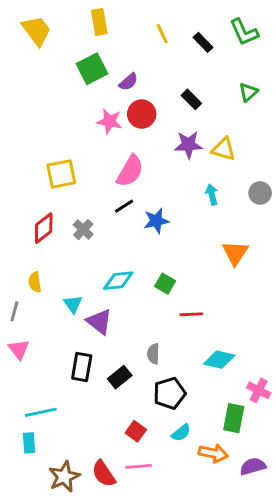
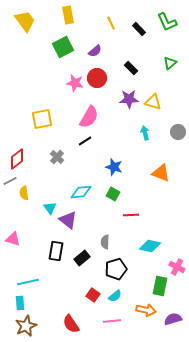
purple semicircle: (128, 82) -> (95, 51), moved
blue star: (156, 221) -> (114, 167), moved, turned 30
red diamond: (44, 228) -> (17, 159), moved
orange triangle: (235, 253) -> (161, 173), turned -42
gray line: (14, 311) -> (10, 181), moved, turned 48
pink triangle: (19, 349) -> (13, 239), turned -35
cyan semicircle: (181, 433) -> (115, 296), moved
pink line: (139, 466) -> (112, 321), moved
brown star: (64, 477) -> (26, 326), moved

